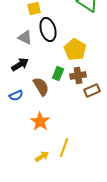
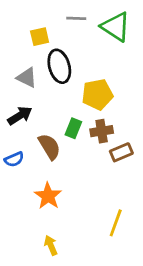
yellow pentagon: (75, 50) -> (97, 94), turned 30
yellow line: (64, 148) -> (116, 223), moved
yellow arrow: (42, 157) -> (51, 245), turned -80

